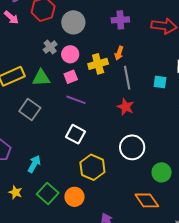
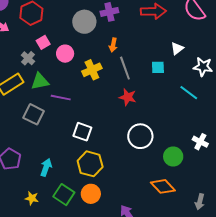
gray circle: (73, 22) -> (84, 22), moved
gray cross: (50, 47) -> (28, 58), moved
yellow cross: (98, 64) -> (92, 70), moved
pink square: (71, 77) -> (43, 42), moved
purple line: (76, 100) -> (61, 98), moved
yellow hexagon: (92, 167) -> (90, 164), moved

